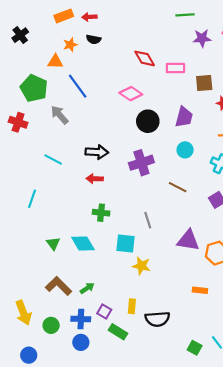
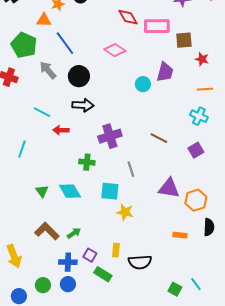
pink rectangle: (175, 68) -> (157, 26), size x1.4
black circle: (148, 121) -> (79, 76), moved
cyan circle: (185, 150) -> (143, 84), moved
purple cross: (141, 163) -> (110, 136), moved
red arrow: (95, 179) -> (61, 130), moved
green circle: (51, 325) -> (43, 285), moved

